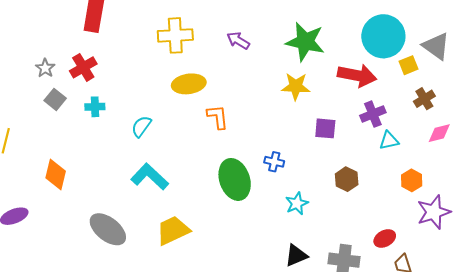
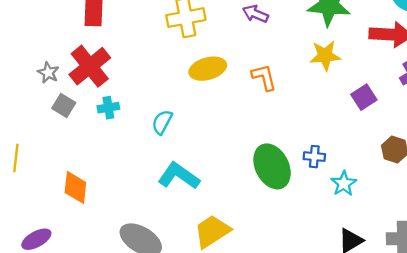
red cross: (83, 67) -> (90, 66), size x1.4
orange L-shape: (218, 117) -> (264, 77), moved
purple square: (325, 128) -> (364, 97), turned -30
blue cross: (274, 162) -> (314, 157), moved

